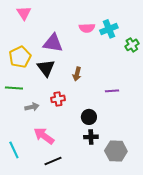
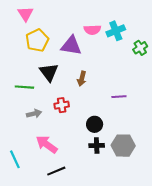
purple triangle: (53, 43) -> (71, 46), moved
yellow pentagon: (20, 57) -> (37, 40), moved
green line: (14, 88) -> (24, 87), moved
gray hexagon: (116, 151) -> (123, 146), moved

